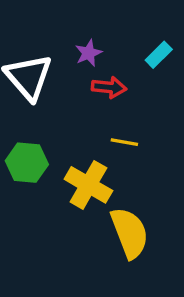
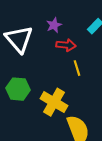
yellow line: (124, 142) -> (77, 68), moved, turned 63

